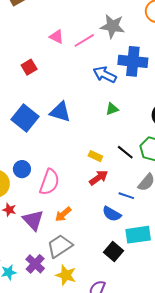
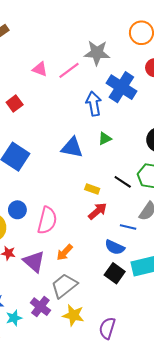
blue cross: (133, 61) -> (121, 87), turned 32
blue arrow: (105, 75) -> (94, 104), turned 60
blue triangle: (60, 112) -> (72, 148), moved
black square: (114, 251) -> (115, 273), moved

